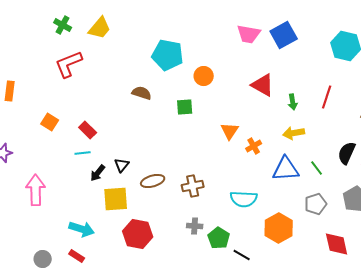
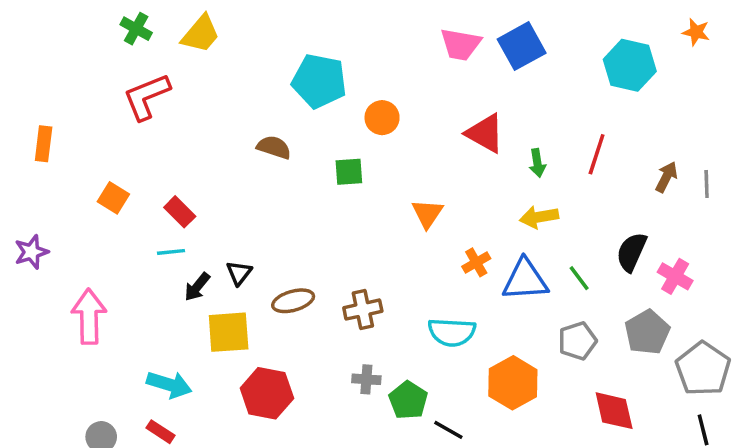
orange cross: (254, 146) -> (476, 262), moved

